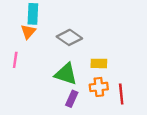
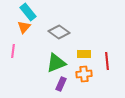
cyan rectangle: (33, 14) -> (28, 12), turned -42
green triangle: (66, 74) -> (56, 63), turned -40
red line: (121, 94) -> (107, 61), moved

